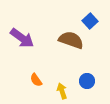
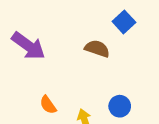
brown semicircle: (71, 40) -> (97, 49), size x0.7

